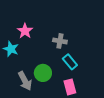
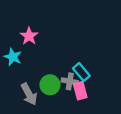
gray cross: (60, 41) -> (70, 81), moved
pink rectangle: (70, 87) -> (80, 91), moved

